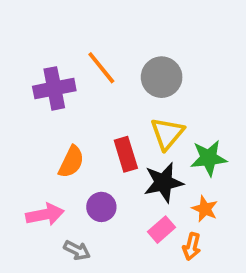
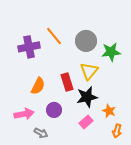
green star: (209, 158) -> (111, 52), moved
orange arrow: (192, 246) -> (117, 131), moved

